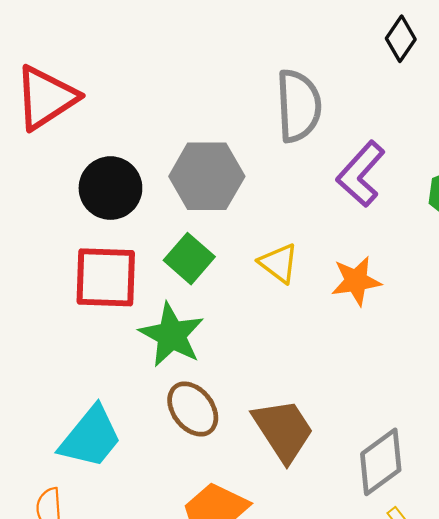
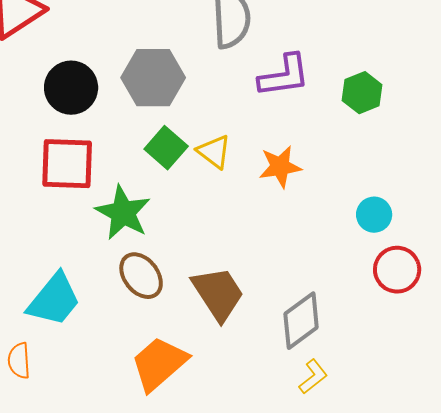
purple L-shape: (361, 174) -> (284, 76), turned -140
green square: (189, 259) -> (166, 148), moved

